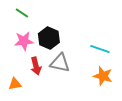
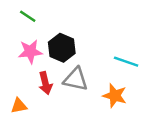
orange star: (103, 76) -> (115, 96), moved

